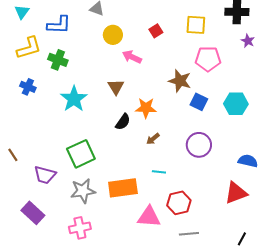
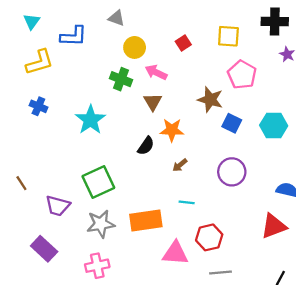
pink pentagon: (208, 59) -> (242, 75), turned 30
green cross: (58, 60) -> (121, 79), moved
brown triangle: (116, 87) -> (153, 102), moved

